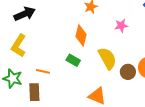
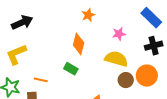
yellow L-shape: (19, 46) -> (16, 54), turned 35
yellow semicircle: (107, 58) -> (116, 59), moved, turned -45

